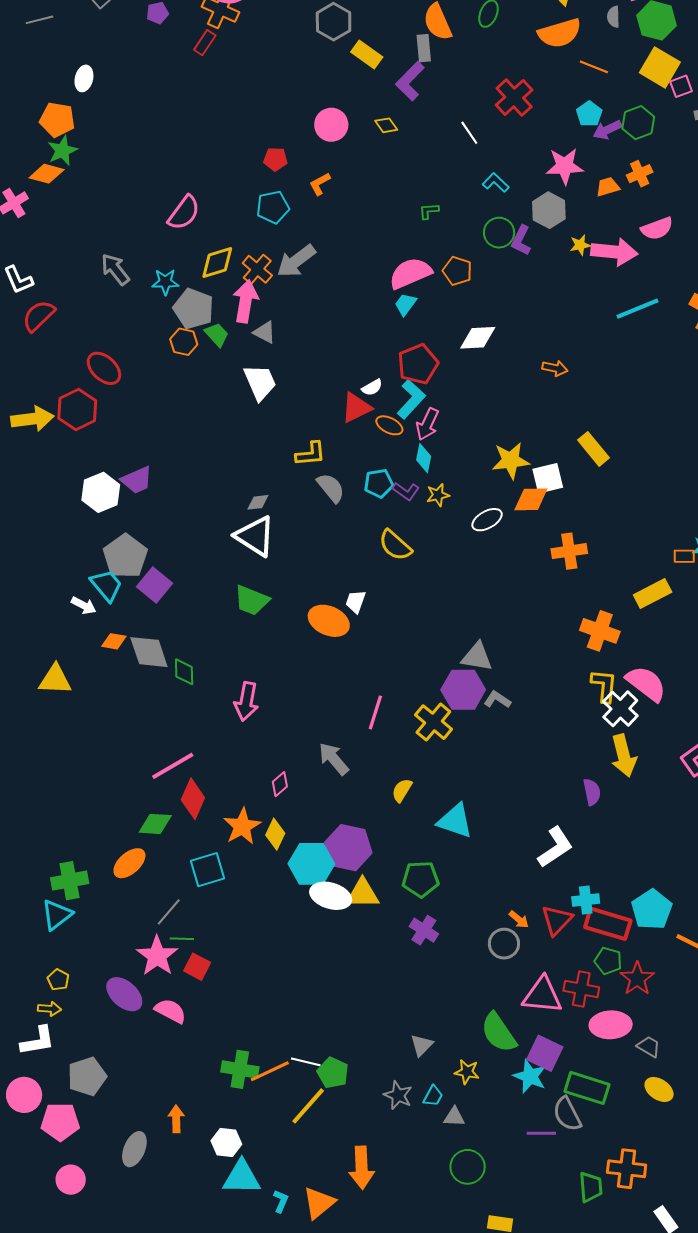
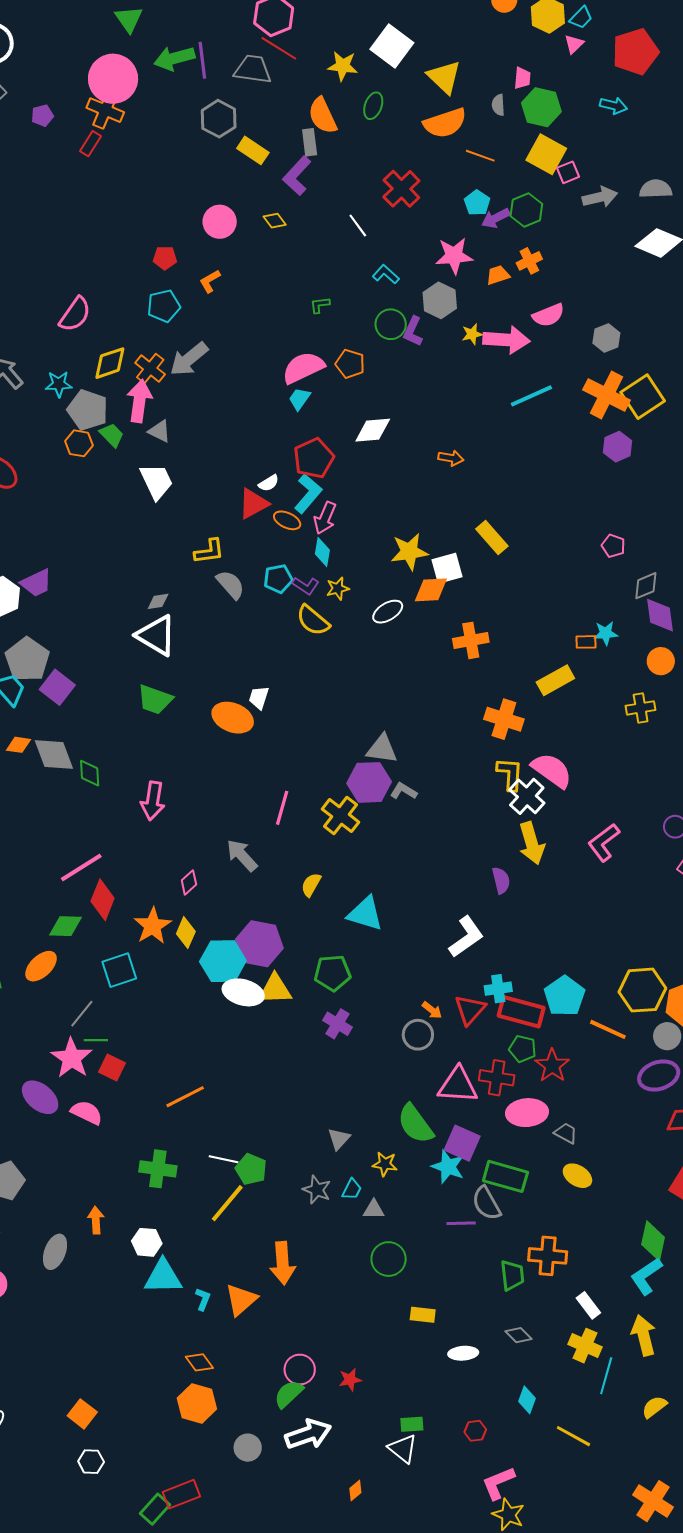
yellow semicircle: (395, 545) -> (313, 620), moved
orange line: (270, 1071) -> (185, 1097), moved

